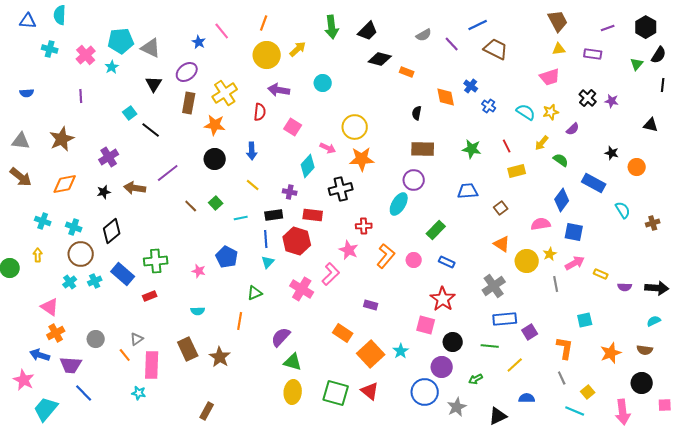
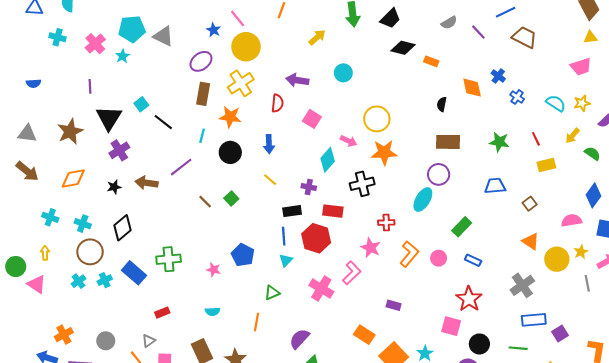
yellow circle: (267, 55) -> (246, 47), moved
black triangle: (154, 84) -> (109, 118), moved, size x1.5
cyan line: (241, 218) -> (202, 136), moved, turned -64
red rectangle: (150, 296) -> (162, 313), moved
pink triangle: (50, 307) -> (37, 284), moved

